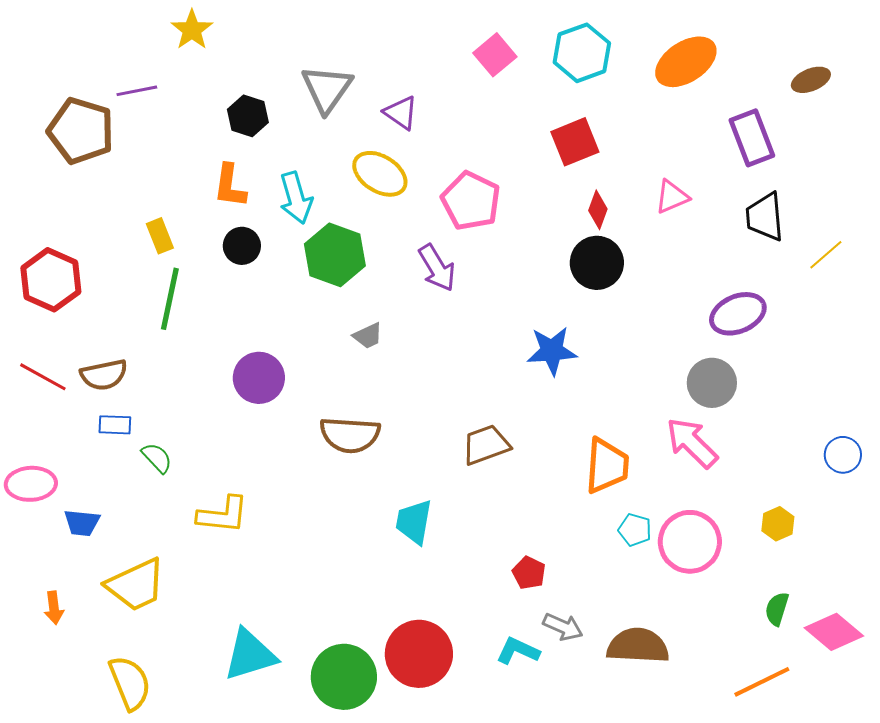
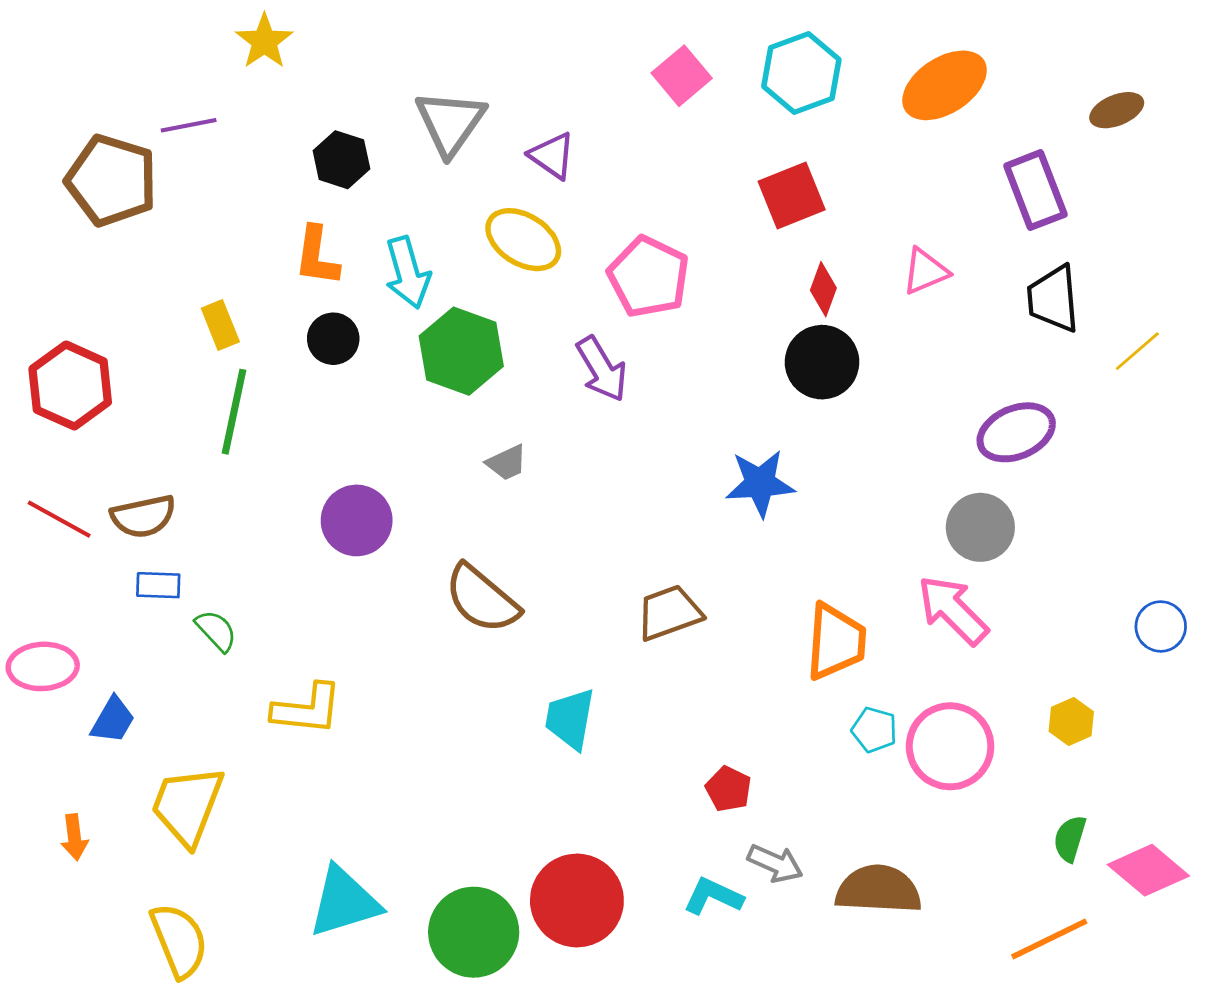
brown semicircle: (350, 435) -> (482, 599), turned 36
blue trapezoid: (82, 523) -> (113, 720), turned -66
yellow trapezoid: (136, 585) -> (187, 805), turned 136

